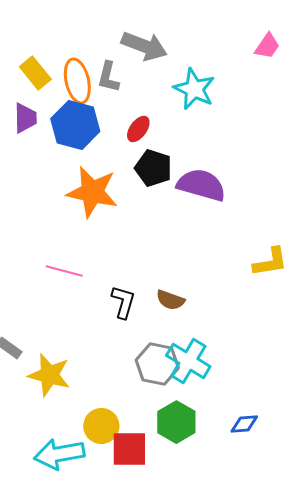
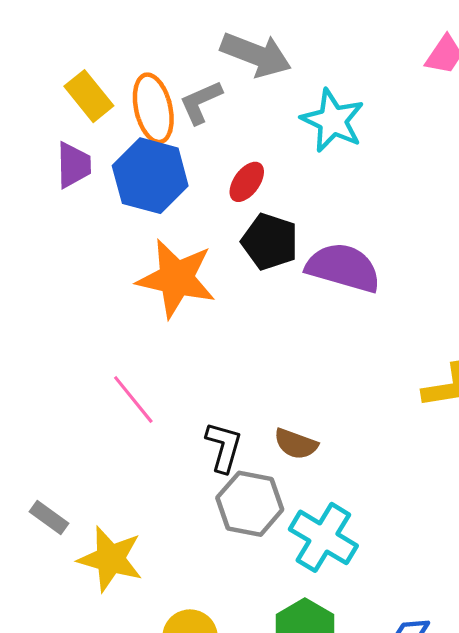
gray L-shape: (108, 77) -> (201, 102), turned 52
pink line: (64, 271) -> (133, 399), turned 36
gray hexagon: (157, 364) -> (250, 504), moved

